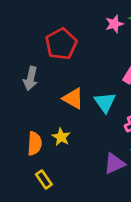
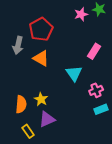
gray arrow: (31, 78) -> (18, 45), moved
orange triangle: (73, 98) -> (41, 58), moved
purple triangle: (114, 164) -> (47, 119), moved

